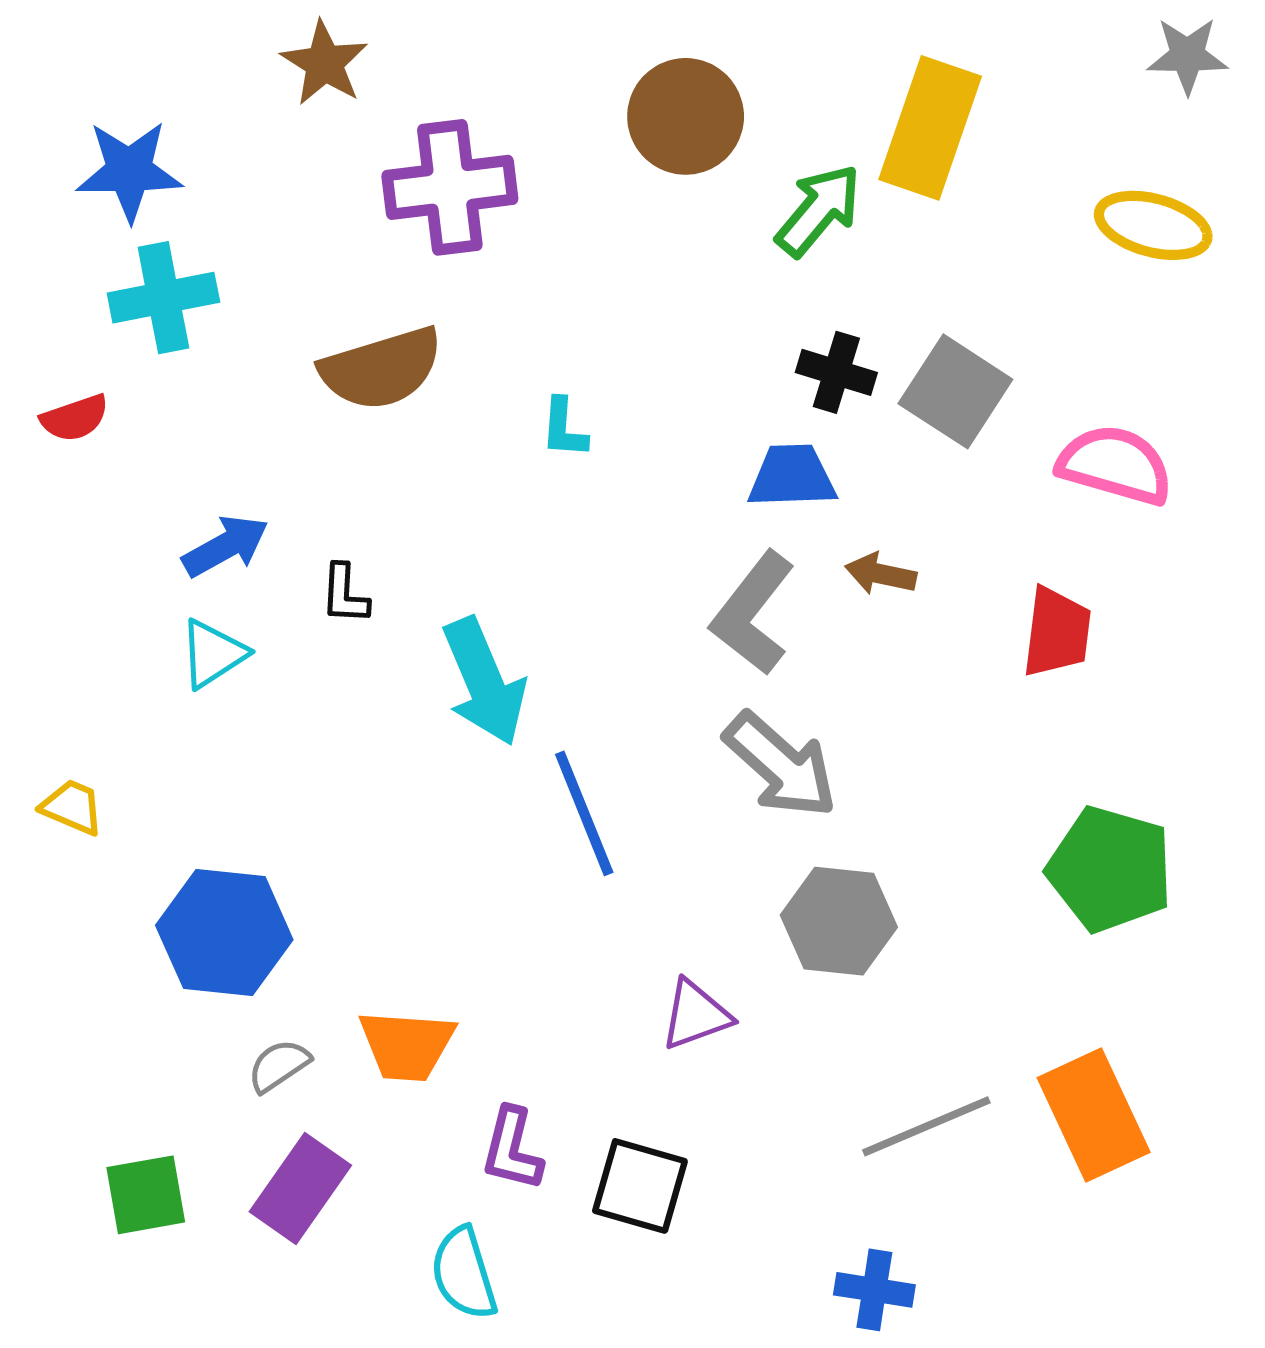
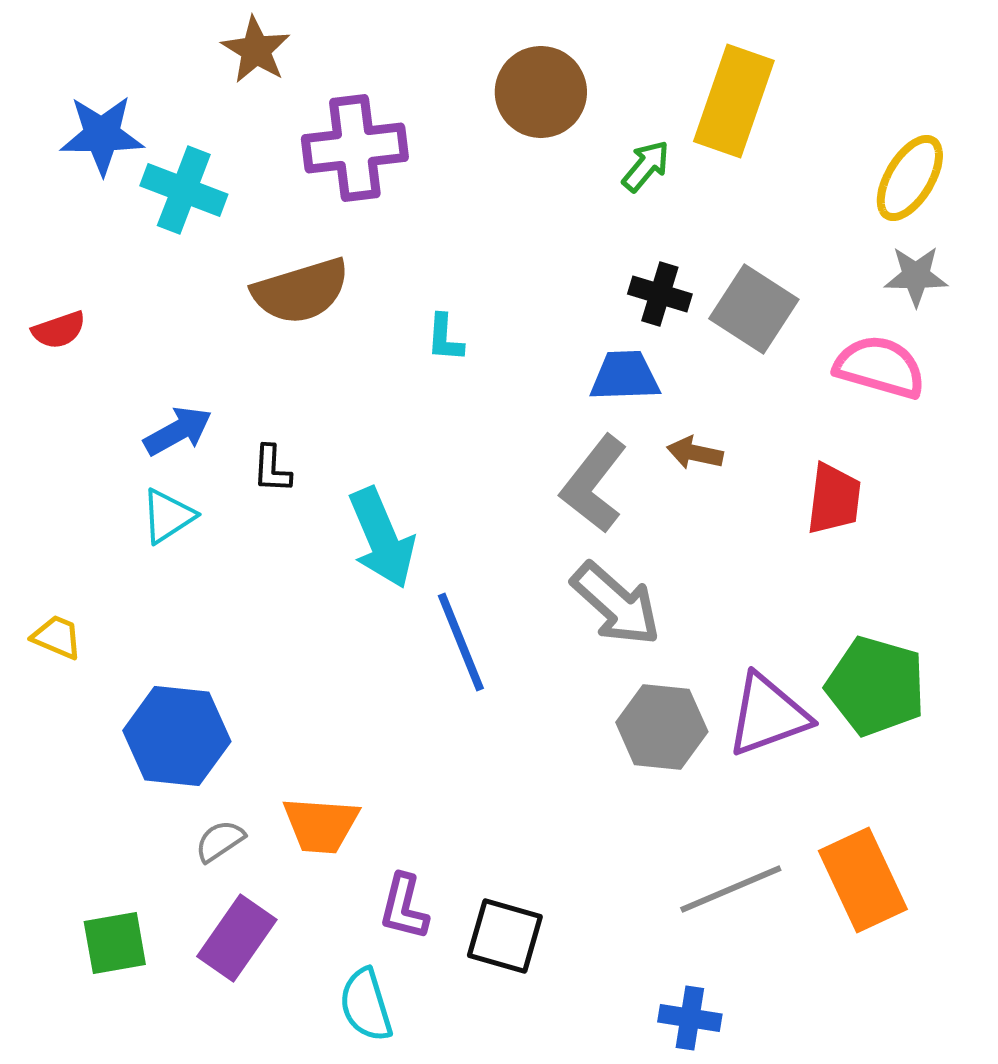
gray star: (1187, 56) -> (916, 276), moved
green arrow: (819, 210) -> (646, 166), size x0.7
yellow ellipse: (1153, 225) -> (910, 178), turned -74
cyan cross: (163, 298) -> (184, 190), moved, turned 32
purple triangle: (696, 1015) -> (768, 715), moved, size x1.5

